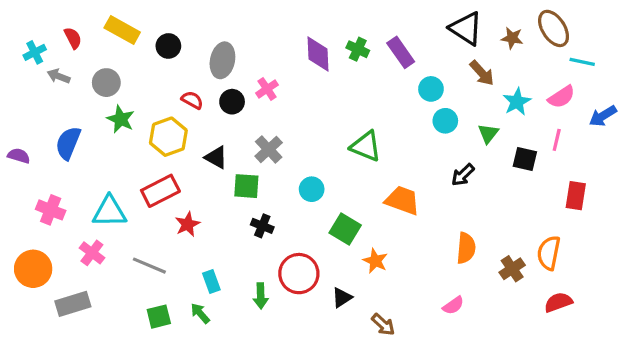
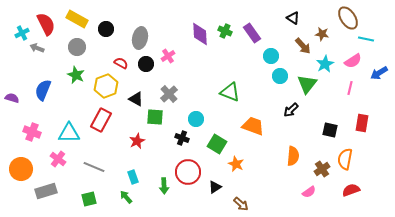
black triangle: (466, 28) -> (293, 18), size x0.6
red semicircle: (73, 38) -> (46, 24), size x1.6
brown star: (512, 38) -> (322, 34), moved
gray circle: (106, 83) -> (77, 47), moved
green triangle: (488, 134) -> (307, 84), size x1.5
black square: (525, 159) -> (330, 130), moved
red rectangle: (160, 191) -> (101, 120), turned -35
red star: (187, 224) -> (137, 141), moved
black cross: (262, 226) -> (182, 138), moved
pink semicircle: (453, 305) -> (309, 192), moved
green square: (159, 317) -> (89, 199), moved

